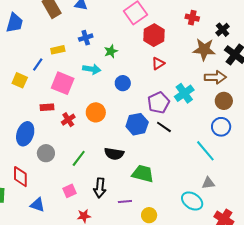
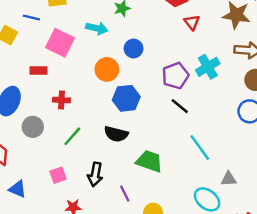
red triangle: (158, 63) -> (192, 22), moved, turned -40
blue line: (38, 64) -> (31, 17), turned 64
orange circle: (96, 112) -> (107, 69), moved
red cross: (68, 120) -> (61, 100), moved, turned 32
blue hexagon: (137, 124) -> (126, 98), moved
cyan line: (205, 151) -> (200, 147), moved
purple line: (125, 202) -> (125, 194), turned 64

